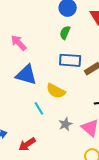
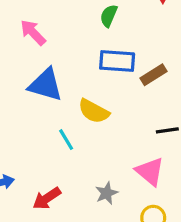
gray star: (65, 124) -> (106, 193), moved

